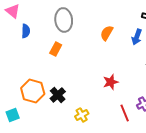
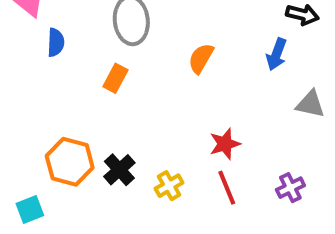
orange semicircle: (107, 33) -> (201, 58), moved
red line: (125, 113) -> (227, 188), moved
yellow cross: (82, 115) -> (169, 186), moved

